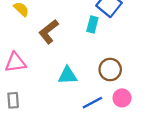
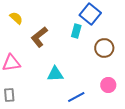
brown circle: (110, 70) -> (104, 48), moved
pink circle: (122, 98) -> (108, 85), moved

